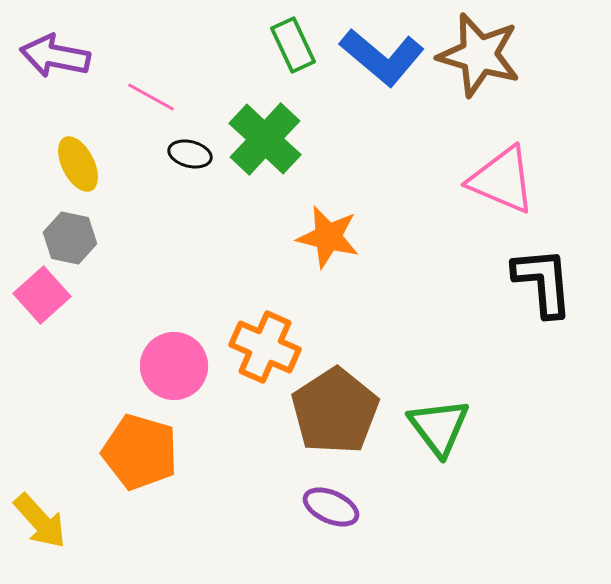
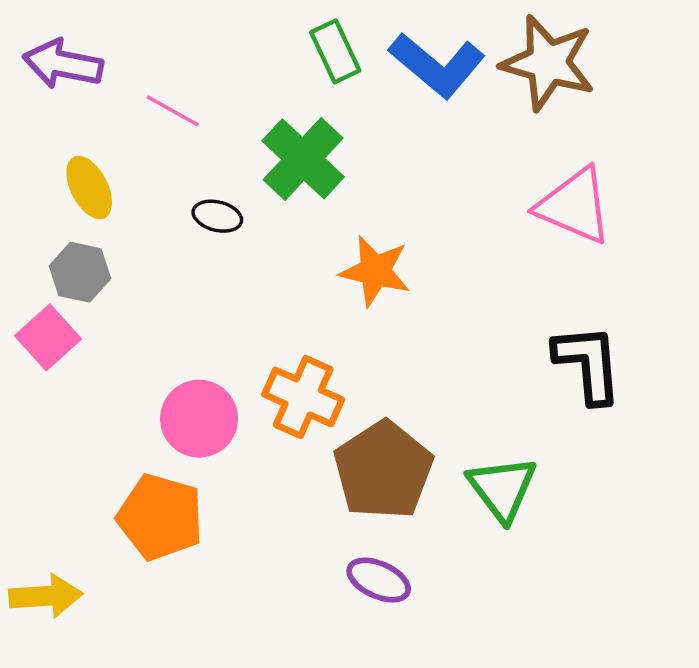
black ellipse: (190, 154) -> (217, 216), moved
black L-shape: (543, 282) -> (588, 364), moved
yellow arrow: (40, 521) -> (46, 596), turned -52

